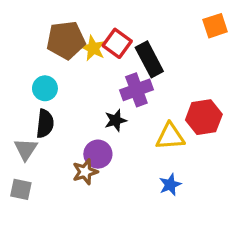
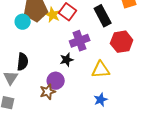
black rectangle: (149, 59) -> (103, 16), moved
cyan circle: (45, 88) -> (23, 22), moved
red hexagon: (204, 117) -> (122, 42), moved

